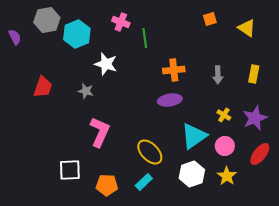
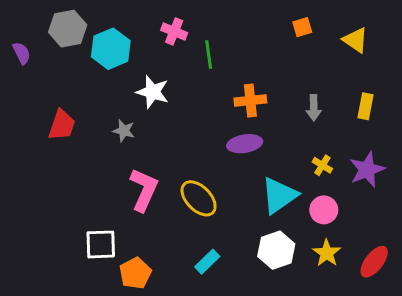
yellow ellipse: (150, 152) -> (199, 198), moved
red ellipse: (260, 154) -> (374, 262), moved
orange pentagon: (107, 185) -> (135, 273), moved, turned -30

